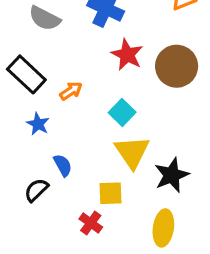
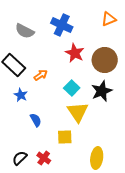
black star: (172, 175) -> (102, 91), moved
black semicircle: (36, 190) -> (20, 158), moved
red cross: (91, 223) -> (44, 158), moved

